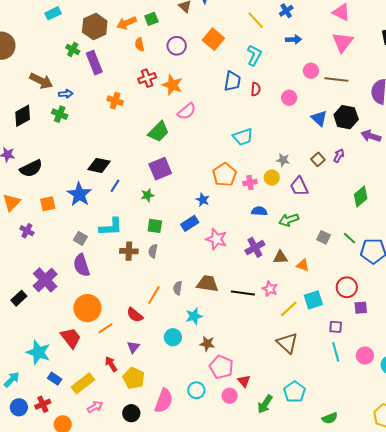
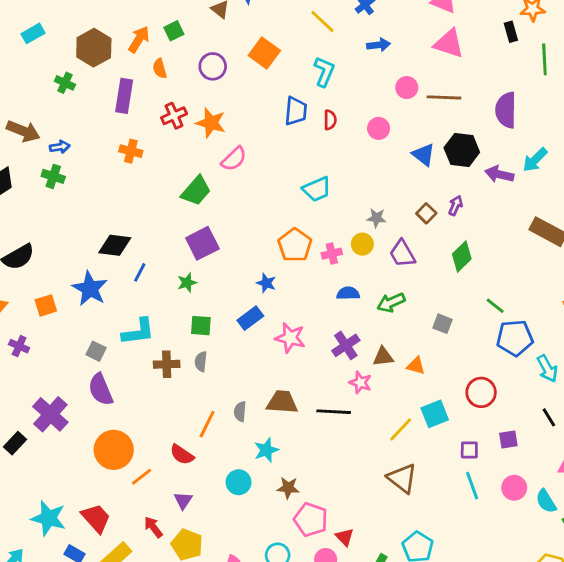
orange arrow: (127, 23) -> (139, 39), turned 150
pink triangle: (343, 42) -> (449, 44), turned -45
purple rectangle: (94, 63) -> (124, 96), moved, turned 35
green diamond: (361, 197) -> (462, 257), moved
green line: (350, 238) -> (495, 306), moved
pink star: (270, 289) -> (360, 383), moved
purple square: (361, 308) -> (508, 440), moved
red trapezoid: (71, 338) -> (96, 518), moved

